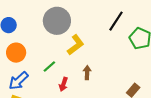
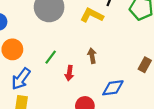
yellow L-shape: (76, 45) -> (92, 15), moved, turned -105

